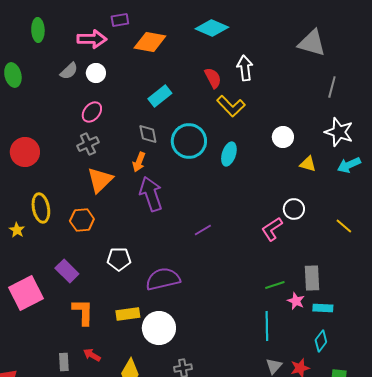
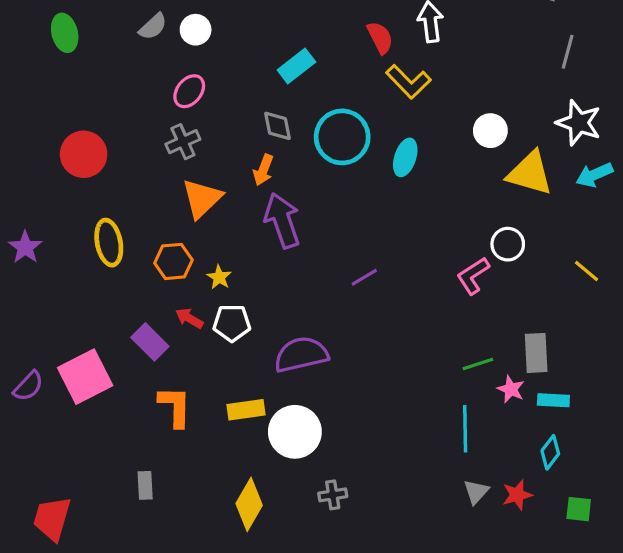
yellow triangle: (308, 164) -> (530, 173), size x1.8
yellow star: (17, 230) -> (219, 277), moved
red arrow: (92, 355) -> (189, 318), moved

